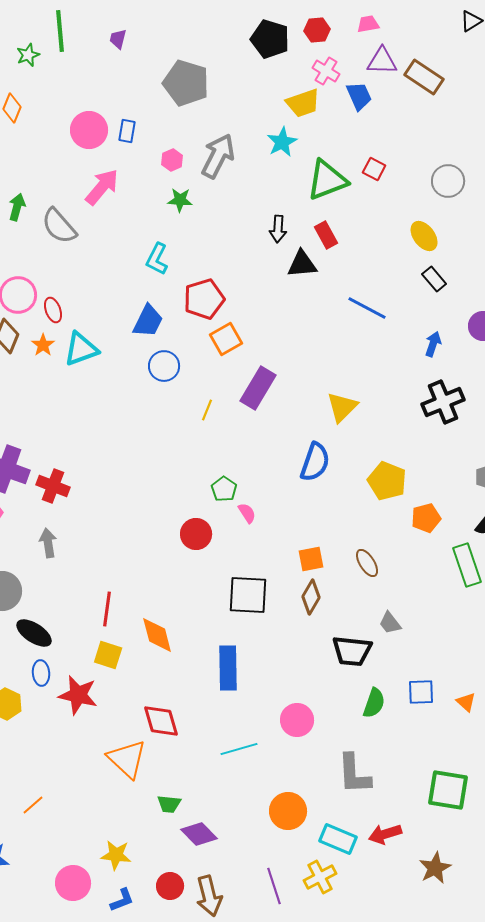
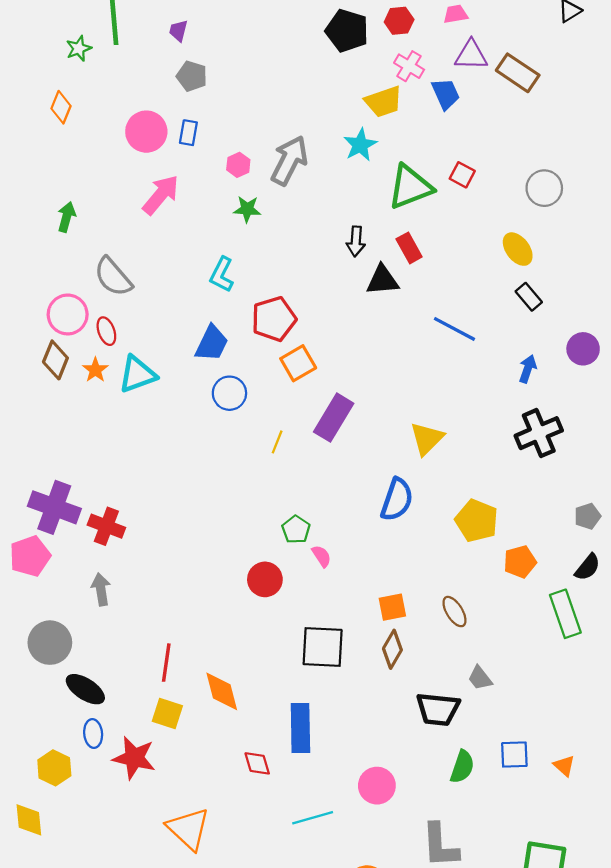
gray pentagon: (186, 83) -> (192, 76), moved, size x0.6
gray semicircle: (59, 226) -> (113, 277), moved
red diamond: (161, 721) -> (257, 763), moved, size x0.7

